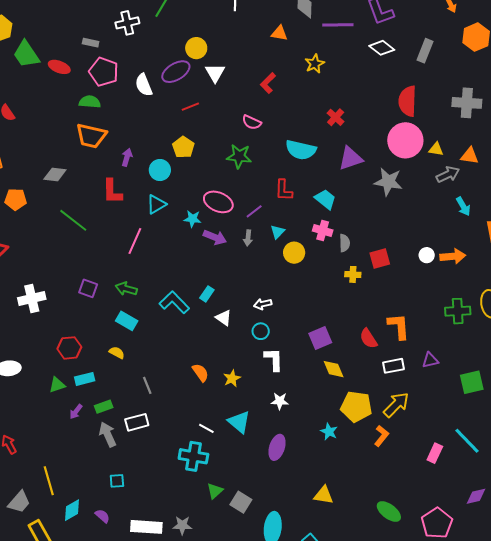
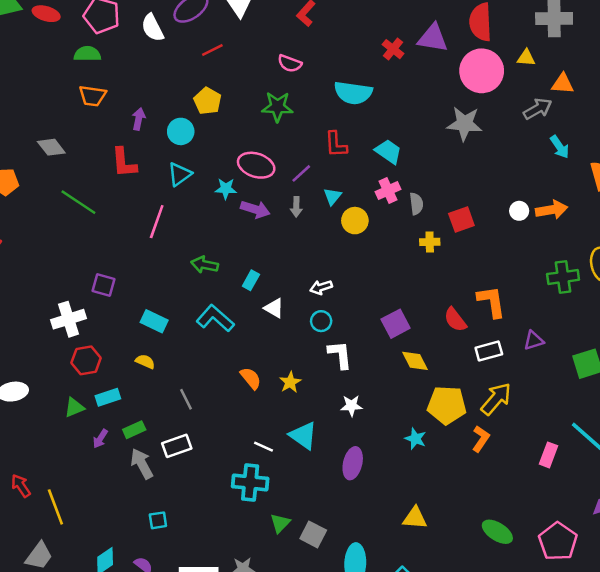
orange trapezoid: (91, 136) -> (92, 96), size x0.7
yellow triangle: (436, 149) -> (526, 58), moved
purple triangle: (351, 158) -> (433, 38), moved, turned 32
gray diamond: (55, 175) -> (51, 147), turned 50
pink cross: (323, 231) -> (388, 190), turned -36
green arrow: (126, 289) -> (205, 265), moved
white cross: (32, 298) -> (68, 319), moved
cyan L-shape: (174, 302) -> (215, 318), moved
yellow line: (49, 481) -> (55, 507), moved

